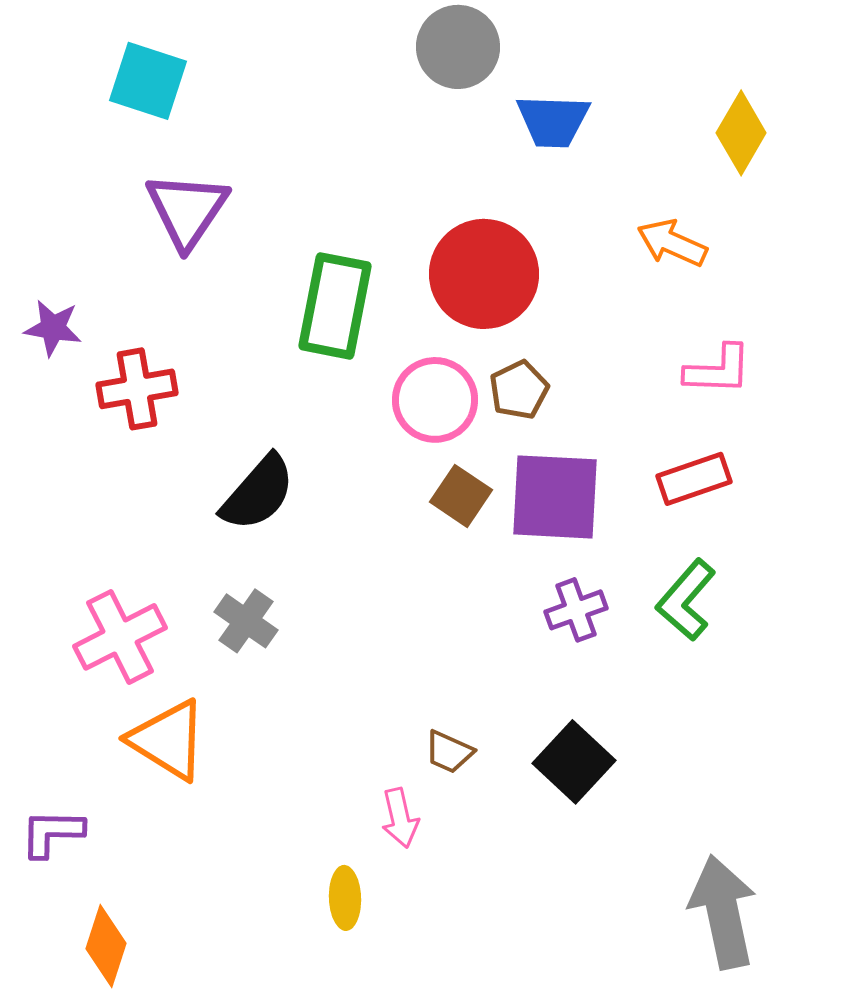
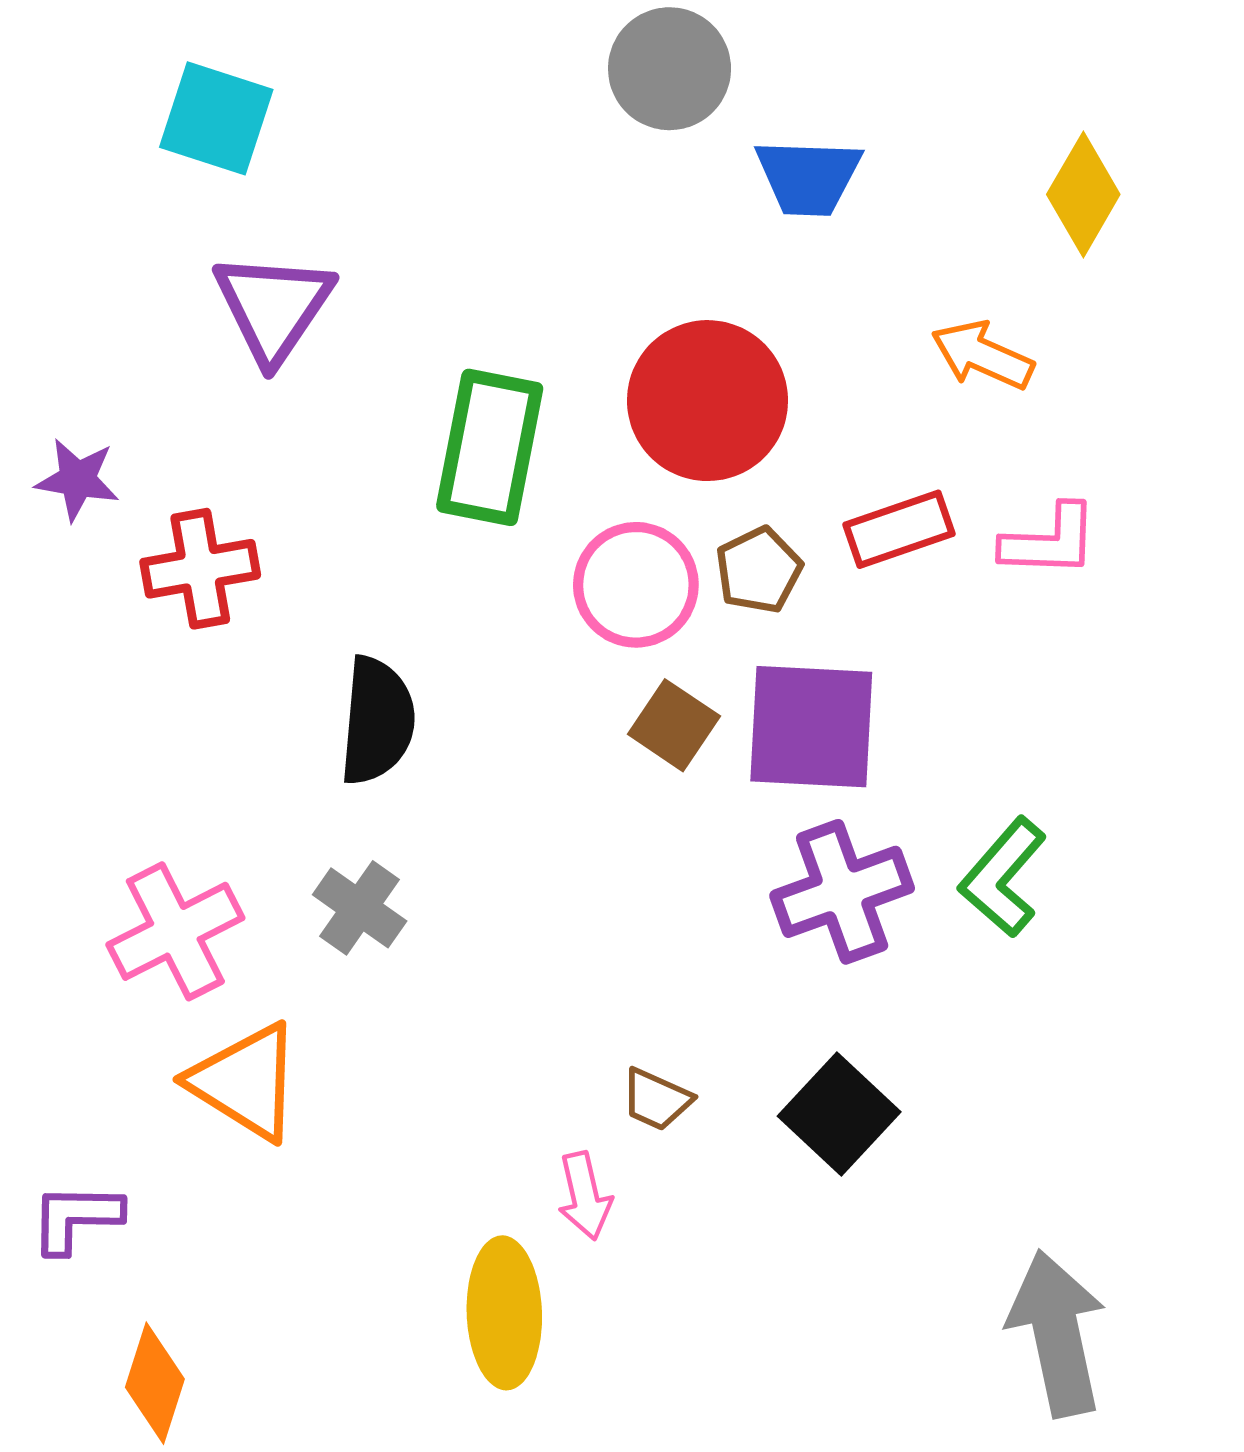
red rectangle: (694, 479) -> (899, 529), moved
black semicircle: (258, 493) -> (377, 721), turned -36
purple cross: (576, 610) -> (842, 892), size x1.5
yellow ellipse: (345, 898) -> (504, 1313), size x1.6

